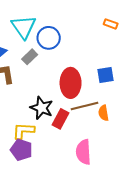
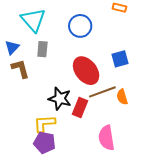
blue circle: (49, 38) -> (80, 26), moved
gray rectangle: (30, 57) -> (42, 49), turned -35
red ellipse: (71, 83) -> (86, 71), turned -32

